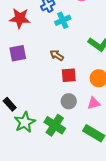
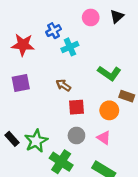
pink triangle: (94, 103) -> (104, 138), turned 48
green star: (25, 122) -> (36, 141), moved

